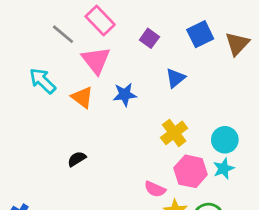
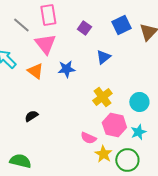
pink rectangle: (100, 20) -> (48, 15), turned 35
cyan star: (223, 169) -> (138, 132), moved

